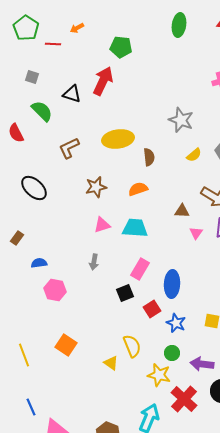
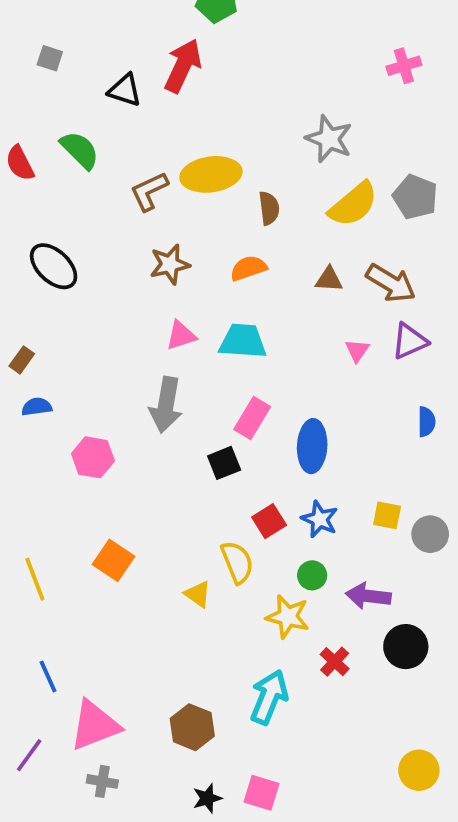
green semicircle: (42, 111) -> (80, 150), moved
brown L-shape: (69, 148) -> (149, 191), moved
yellow semicircle: (194, 155) -> (353, 204), size x1.8
brown triangle: (182, 211) -> (329, 279), moved
gray arrow: (94, 262) -> (166, 405), size x1.8
blue semicircle: (39, 263) -> (37, 407), moved
red square: (152, 309) -> (269, 521), moved
red cross: (184, 399) -> (335, 662), size x0.6

